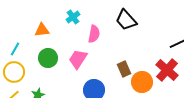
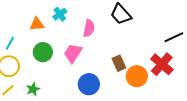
cyan cross: (73, 17) -> (60, 14), moved

